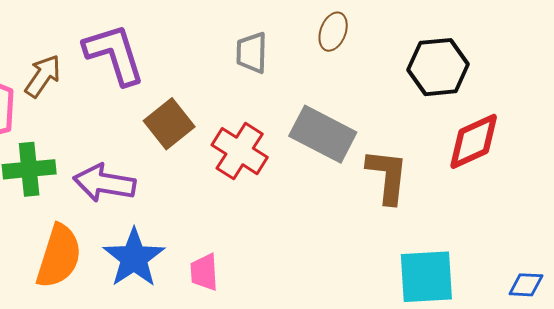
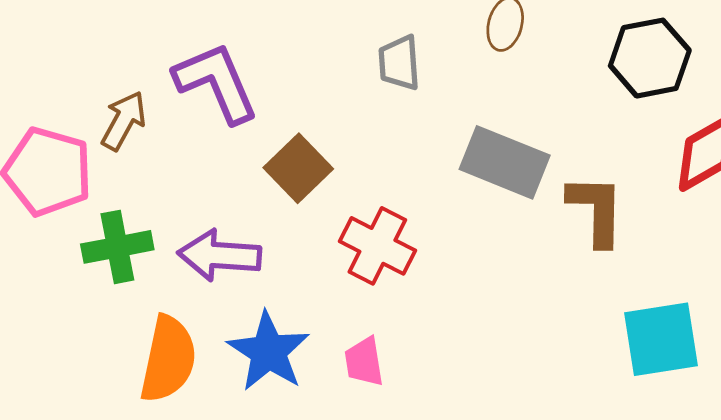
red cross: (240, 151) -> (377, 246), moved

